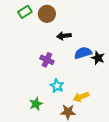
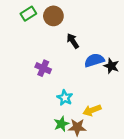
black arrow: (64, 36) -> (73, 41), turned 64
purple cross: (47, 60) -> (43, 68), moved
green star: (36, 104) -> (61, 124), moved

